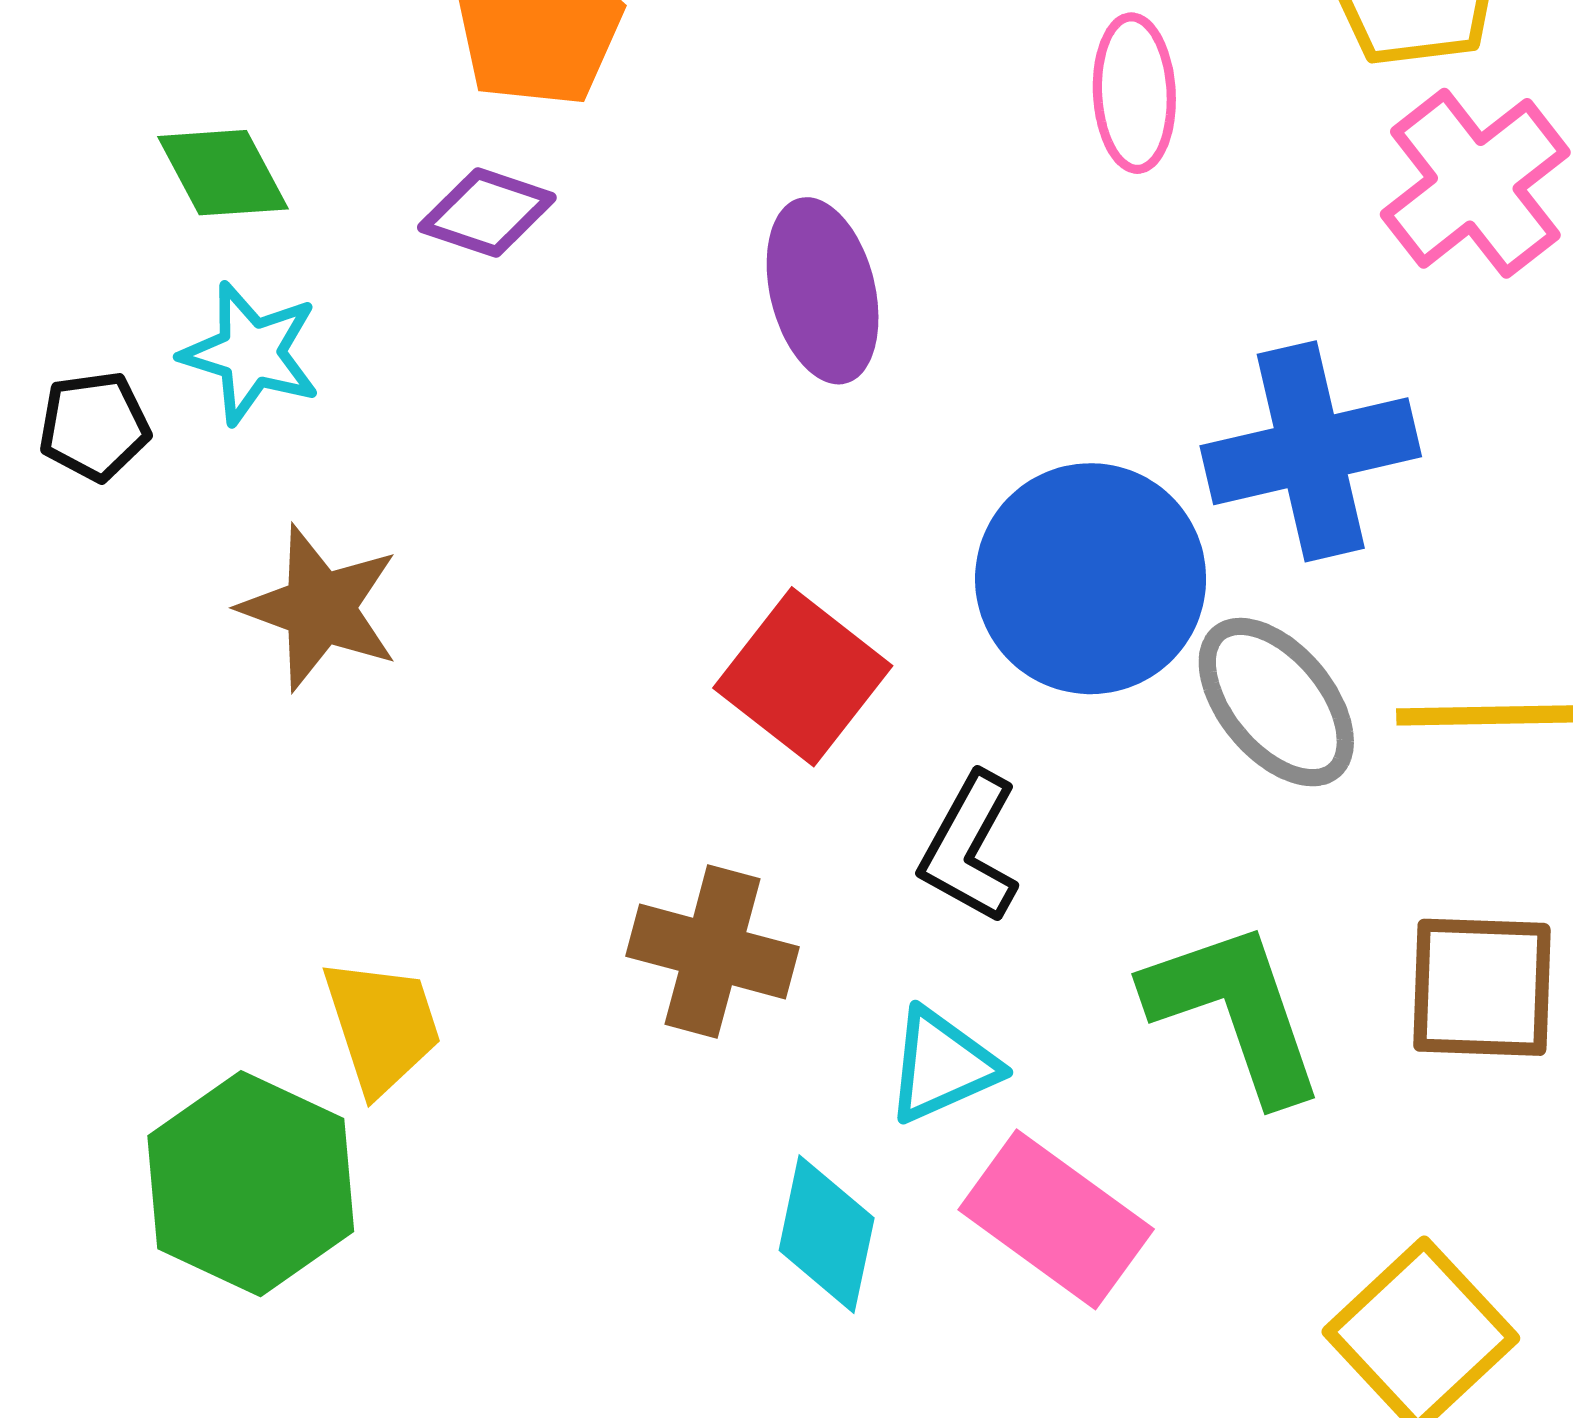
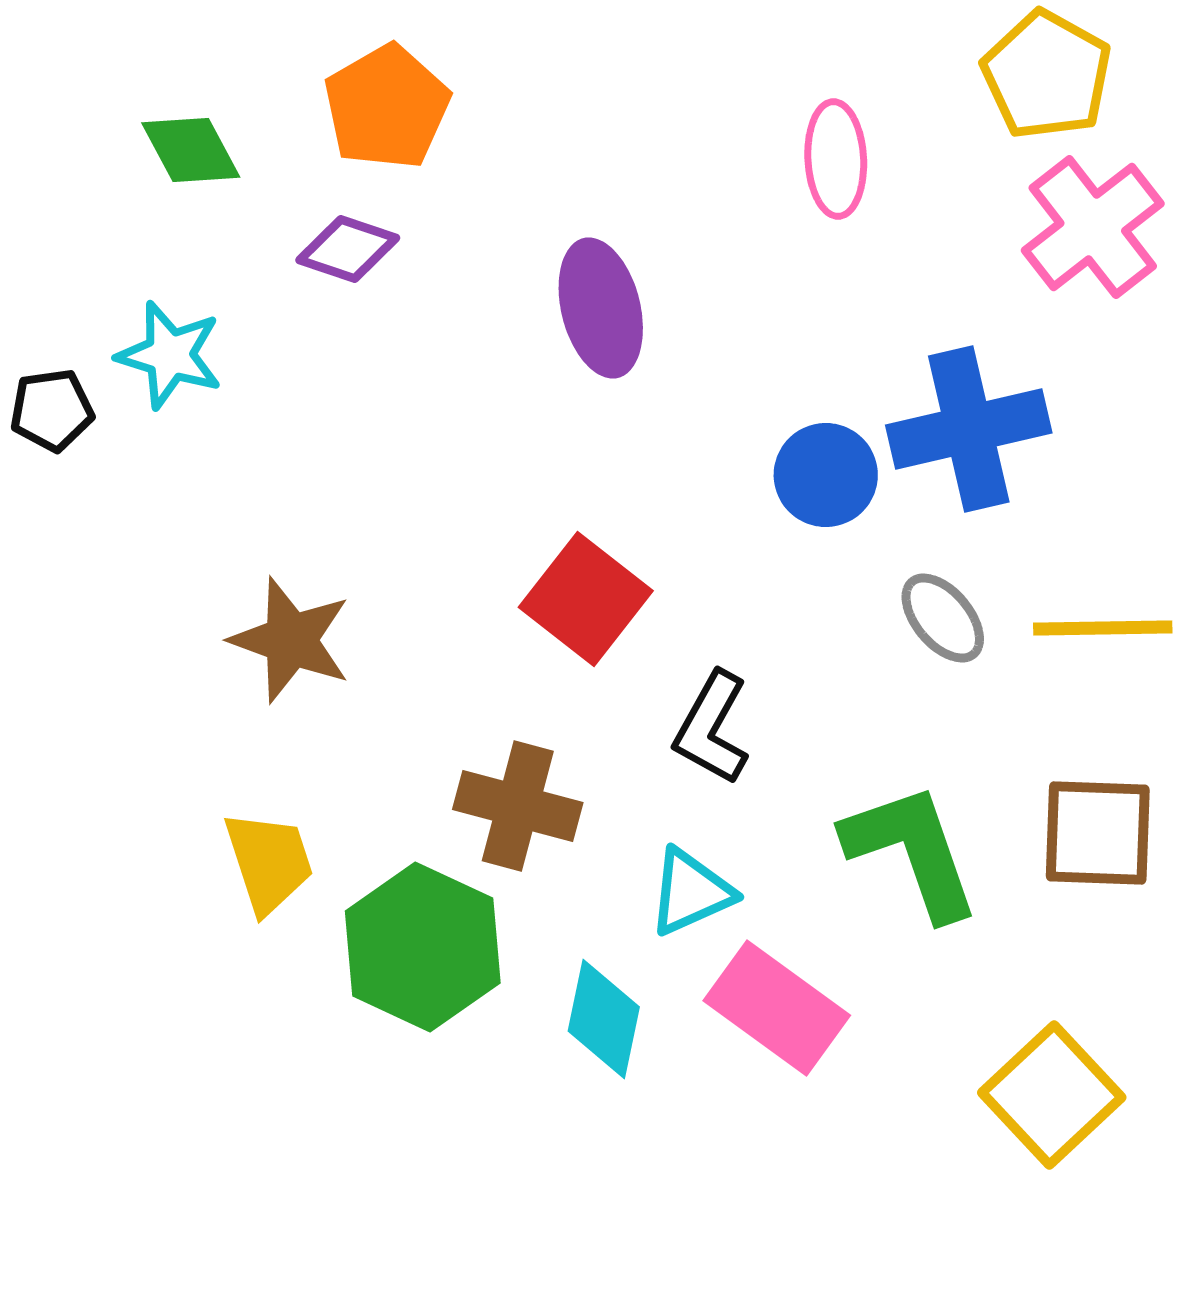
green diamond: (223, 173) -> (191, 150), moved
blue circle: (1091, 579) -> (826, 475), moved, size x0.6
brown star: (320, 608) -> (291, 640), moved
gray ellipse: (1276, 702) -> (943, 618), size x0.7
green hexagon: (251, 1184) -> (423, 947), moved

